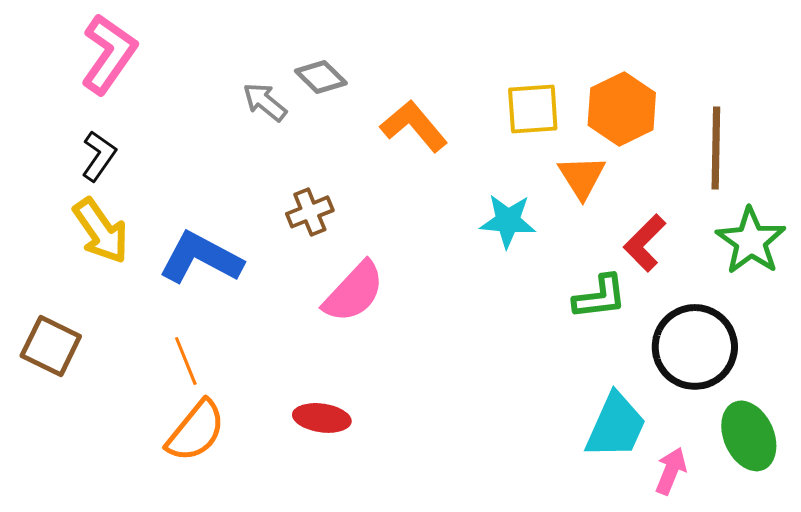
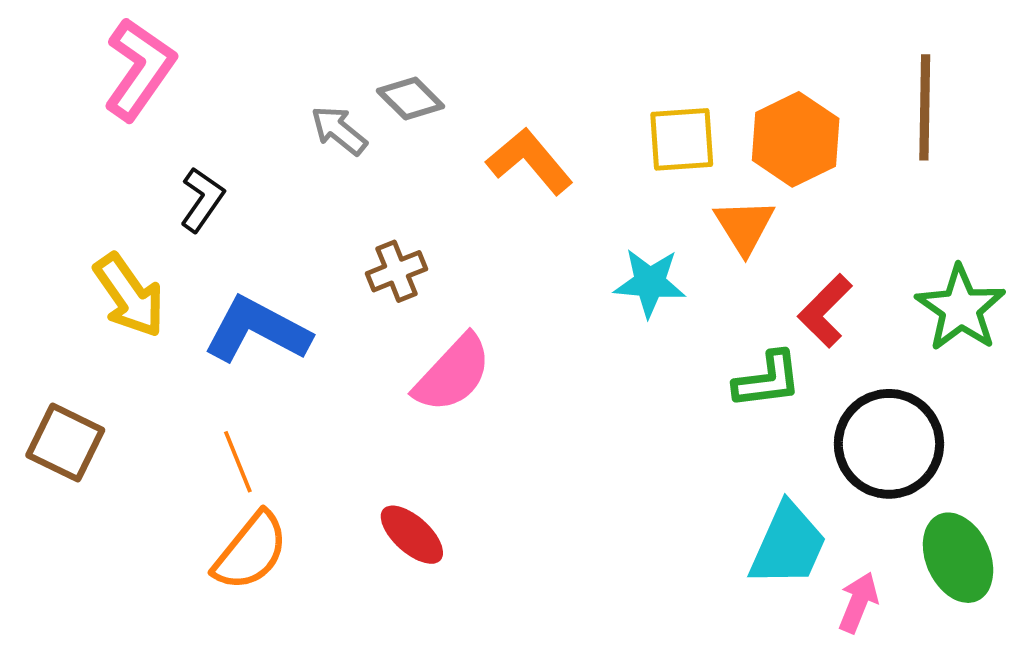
brown line: (716, 148) -> (925, 107), moved
black L-shape: (99, 156) -> (202, 200), moved
red ellipse: (322, 418) -> (412, 535), turned 34

